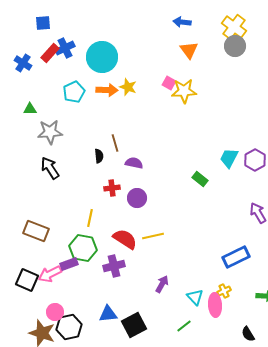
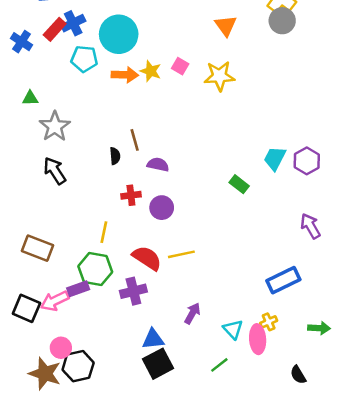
pink square: (169, 83) -> (180, 66), moved
cyan pentagon: (74, 92) -> (84, 59), moved, turned 30
gray star: (50, 132) -> (55, 126), turned -30
blue triangle: (108, 314) -> (153, 339), moved

